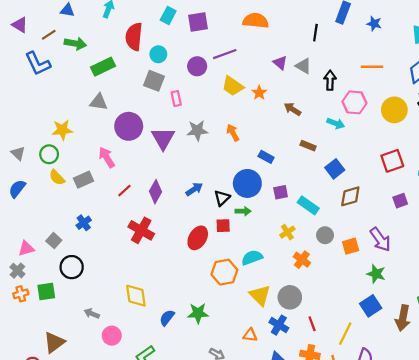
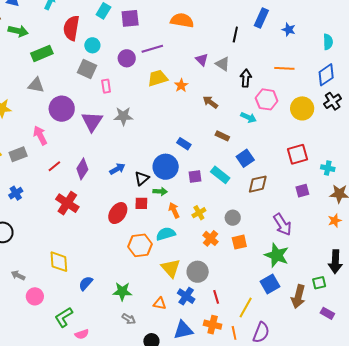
yellow trapezoid: (233, 86) -> (158, 78), turned 125
orange arrow: (233, 133) -> (174, 210), moved
cyan rectangle: (308, 205) -> (220, 175), moved
orange square: (351, 246) -> (239, 242), moved
green star: (376, 274) -> (277, 255), size x1.4
green star: (198, 313) -> (122, 291), moved

